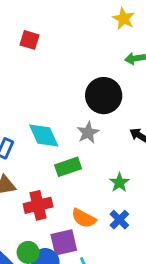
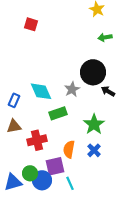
black circle: (104, 96) -> (93, 72), moved
green star: (119, 183) -> (94, 124), size x1.5
orange semicircle: (84, 218) -> (69, 149), turned 72

